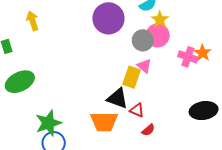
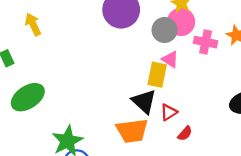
pink cross: (188, 57) -> (206, 42), moved
black triangle: (117, 98) -> (144, 102), turned 30
red triangle: (137, 110) -> (169, 112), turned -49

